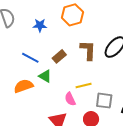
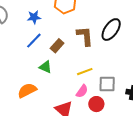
blue line: (30, 58) -> (34, 41), moved, turned -66
orange semicircle: (24, 86) -> (27, 90), moved
pink semicircle: (70, 99) -> (82, 91), moved, turned -112

